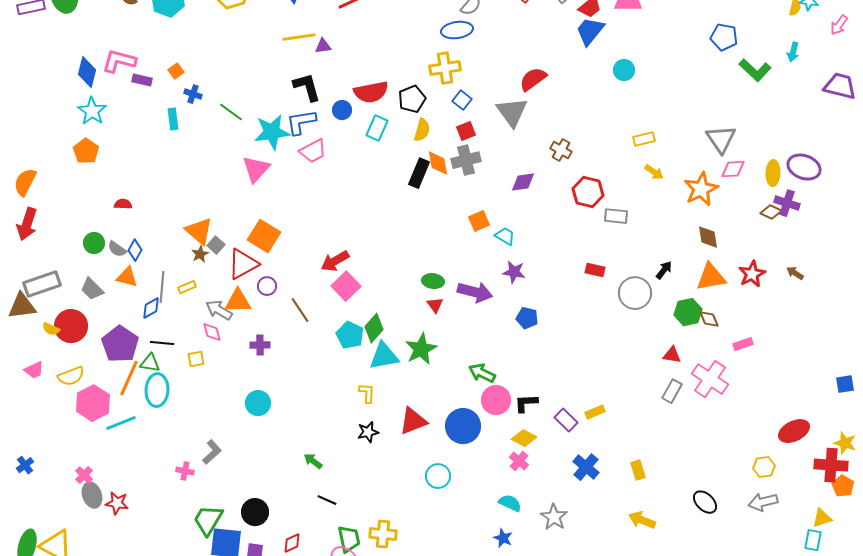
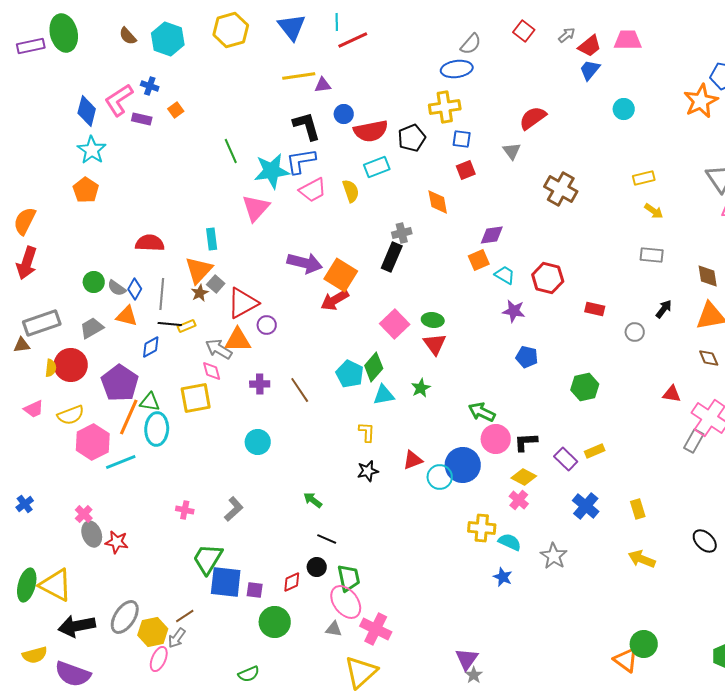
blue trapezoid: (590, 31) -> (590, 70), size x0.7
pink L-shape: (119, 61) -> (119, 100), turned -48
blue cross: (193, 94) -> (150, 86), moved
blue square: (462, 100) -> (462, 139), turned -30
blue circle: (342, 110) -> (344, 114), moved
green line: (231, 112) -> (231, 151), turned 30
gray triangle: (512, 112) -> (512, 151), size x0.6
cyan rectangle: (173, 119) -> (212, 239), moved
cyan rectangle: (377, 128) -> (377, 167), turned 45
yellow semicircle: (422, 130) -> (351, 191), moved, turned -35
brown cross: (561, 150) -> (561, 189), size x1.5
gray cross: (466, 160) -> (402, 233), moved, size x0.7
black rectangle: (419, 173) -> (392, 257), moved
purple diamond: (523, 182) -> (492, 235), moved
orange star: (701, 189) -> (701, 101), moved
red hexagon: (588, 192) -> (548, 278), moved
red semicircle: (123, 204) -> (150, 243), moved, size x1.6
gray rectangle: (616, 216) -> (652, 255), moved
orange triangle: (199, 231) -> (199, 270), turned 32
orange square: (264, 236) -> (341, 275), moved
pink square: (346, 286) -> (395, 324), moved
gray line: (162, 287) -> (162, 294), moved
gray trapezoid: (92, 289) -> (92, 328), turned 105
purple arrow: (475, 292) -> (305, 263), moved
gray circle: (635, 293) -> (635, 332), size x0.6
red triangle: (435, 305) -> (435, 344), size x1.4
brown triangle: (22, 306) -> (22, 345), size x0.6
brown line: (300, 310) -> (300, 390), moved
green hexagon: (688, 312) -> (585, 387), moved
yellow semicircle: (51, 329) -> (51, 368), turned -108
black line: (162, 343) -> (170, 324), moved
green star: (421, 349) -> (421, 388), size x0.6
cyan triangle: (384, 356) -> (384, 395), size x0.7
yellow square: (196, 359) -> (196, 398), size x1.8
gray rectangle: (672, 391) -> (694, 441), moved
red triangle: (413, 421) -> (413, 460), size x0.7
gray L-shape: (212, 452) -> (234, 509), moved
cyan circle: (438, 476) -> (440, 477), moved
black circle: (255, 512) -> (317, 567), moved, size x0.7
yellow cross: (383, 534) -> (482, 528), moved

